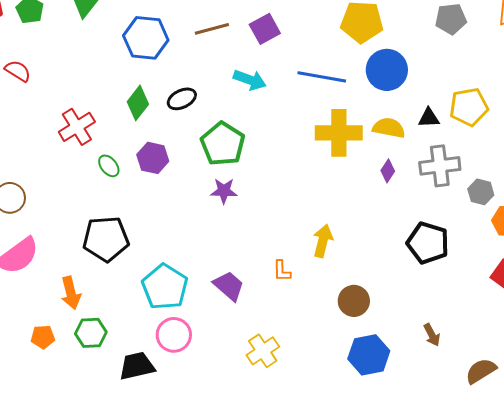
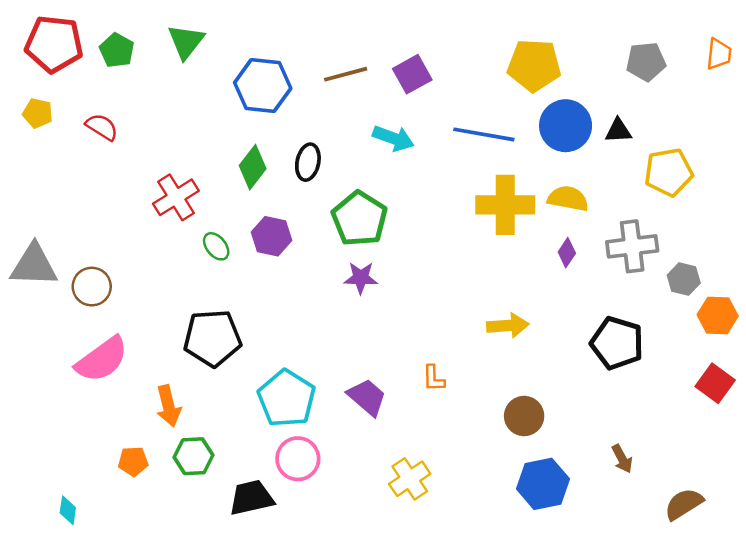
black ellipse: (182, 99) -> (308, 162), turned -52
black triangle: (429, 118) -> (618, 131), moved
yellow arrow: (323, 241) -> (508, 326), moved, turned 72

